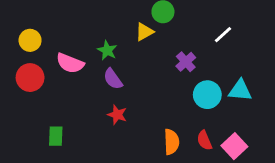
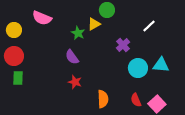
green star: (107, 50) -> (78, 33), moved
pink semicircle: (70, 63) -> (42, 18), moved
green rectangle: (56, 136) -> (18, 78), moved
orange semicircle: (172, 142) -> (103, 99), moved

